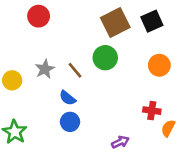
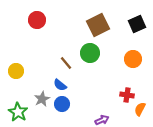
black square: (152, 21) -> (137, 24), moved
gray star: (45, 69) -> (42, 99), moved

